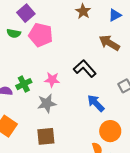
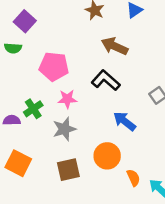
pink pentagon: (41, 35) -> (54, 66), moved
brown arrow: (109, 43) -> (115, 46), moved
orange circle: (110, 131) -> (107, 156), moved

